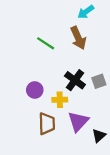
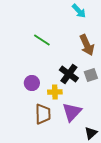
cyan arrow: (86, 12) -> (79, 11), turned -98
brown arrow: (78, 38) -> (87, 45), moved
black triangle: (99, 136) -> (91, 133), moved

